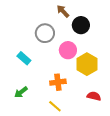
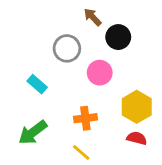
yellow hexagon: (87, 64) -> (137, 107), moved
green arrow: (21, 92) -> (33, 132), size x1.5

